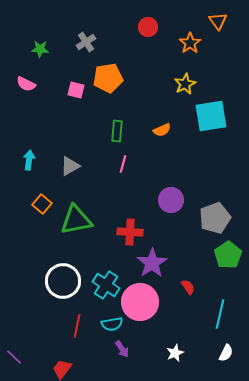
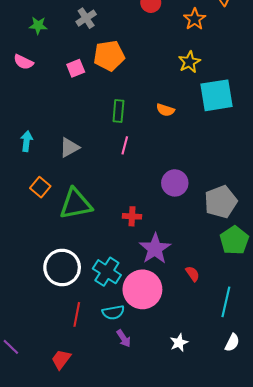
pink square: (76, 90) -> (76, 68), turned -36
orange semicircle: (162, 130) -> (165, 110), turned 42
red cross: (130, 232) -> (132, 216), size x0.7

